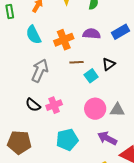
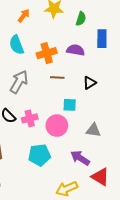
blue rectangle: (120, 32) -> (102, 39), moved, turned -66
cyan square: (91, 76) -> (70, 105), moved, turned 32
pink circle: (95, 109) -> (57, 126), moved

